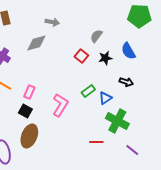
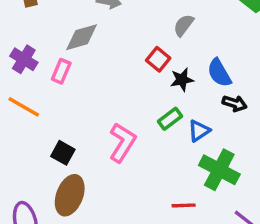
blue semicircle: (128, 51) -> (219, 73), moved
black star: (105, 58) -> (182, 80), moved
pink rectangle: (29, 92) -> (61, 71), moved

